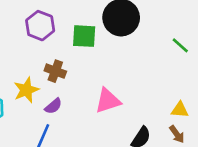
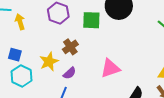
brown cross: (55, 71) -> (70, 47), turned 35

